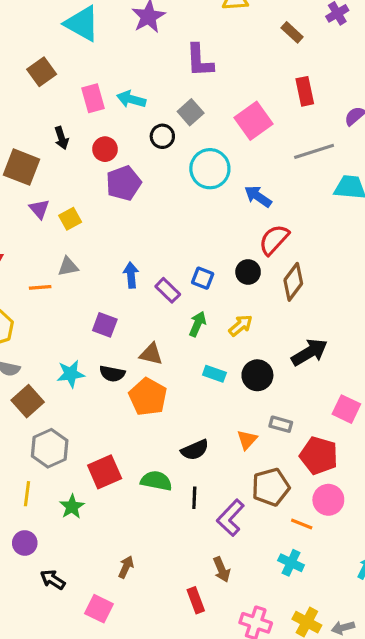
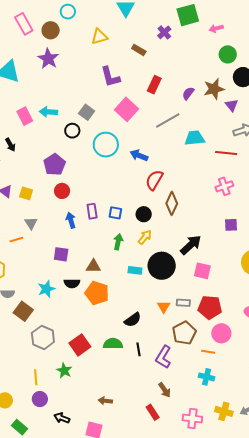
purple L-shape: (199, 60) -> (110, 77), moved
red rectangle: (305, 91) -> (154, 85), turned 48
red circle: (105, 149) -> (62, 191), moved
yellow square: (70, 219) -> (26, 193), turned -32
gray triangle: (68, 266) -> (31, 223), turned -40
black circle: (248, 272) -> (144, 214), moved
purple rectangle: (168, 290) -> (92, 211), moved, turned 49
black circle: (257, 375) -> (162, 266), size x1.4
pink square: (346, 409) -> (202, 271), moved
gray rectangle: (281, 424) -> (183, 303), moved
yellow line: (27, 494) -> (36, 377), moved
brown arrow: (126, 567) -> (105, 401), turned -96

